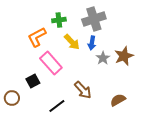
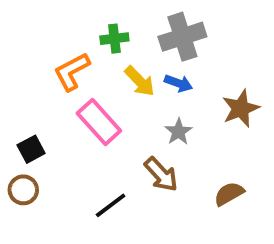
blue arrow: (92, 43) -> (179, 83), turned -80
gray star: (103, 58) -> (179, 132), moved
black square: (33, 81) -> (31, 149), moved

